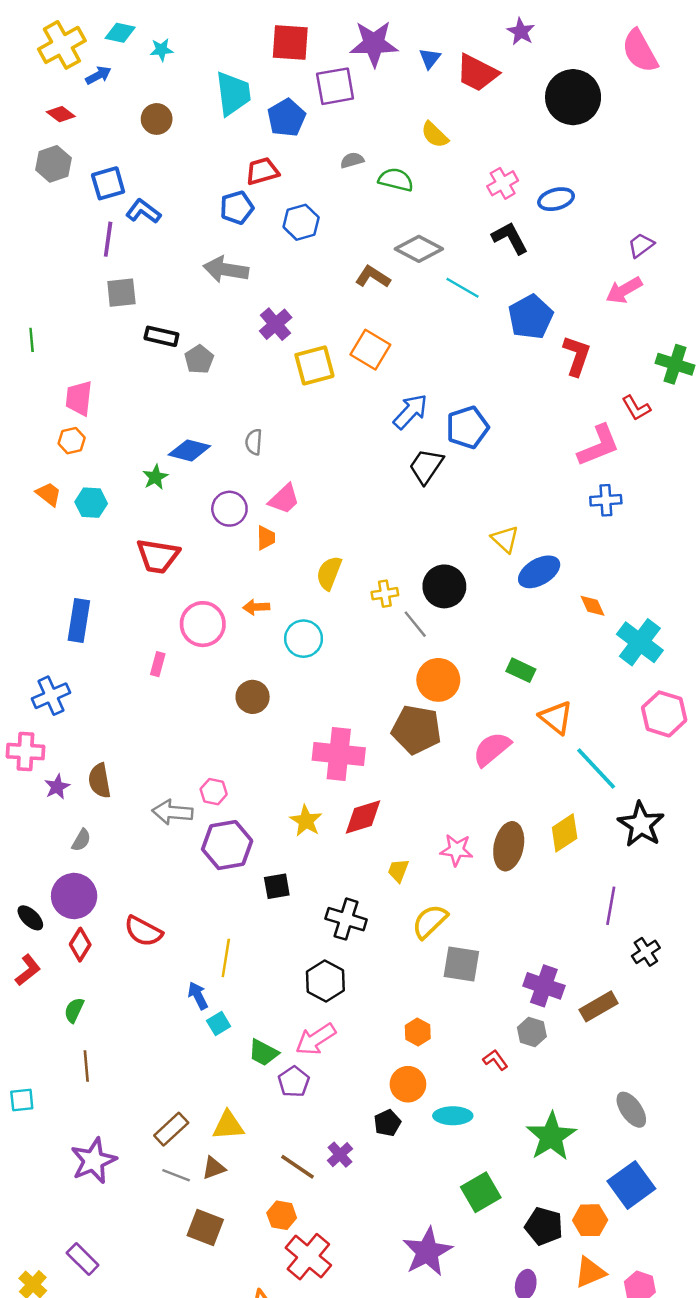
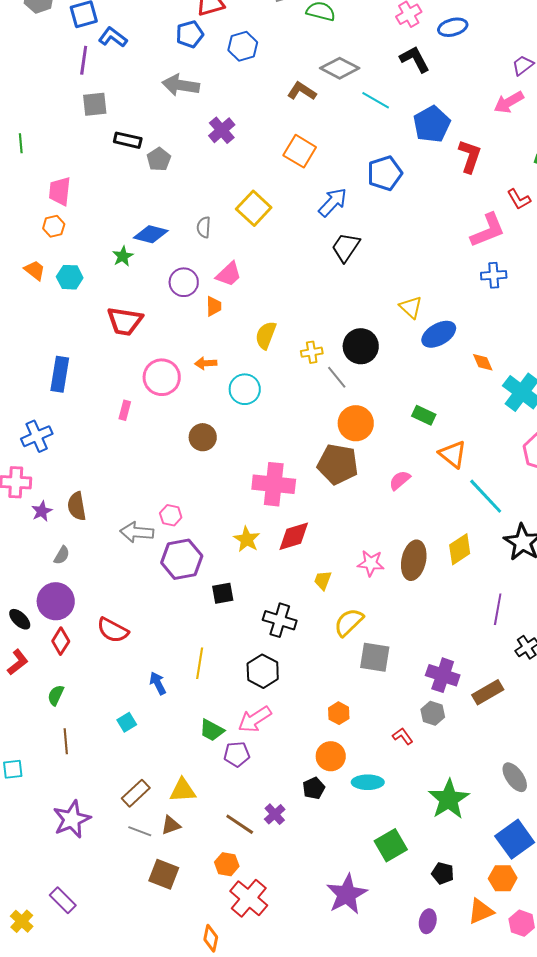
yellow square: (314, 365) -> (254, 208), moved, turned -32
blue pentagon: (467, 427) -> (385, 173), moved
pink semicircle: (492, 749) -> (400, 480), size x0.7
yellow line: (226, 958) -> (200, 663), moved
cyan square: (219, 1023) -> (127, 722), moved
purple pentagon: (294, 1082) -> (237, 754), turned 30
orange hexagon: (590, 1220) -> (503, 878), moved
black pentagon: (544, 1226) -> (443, 873), size x0.7

